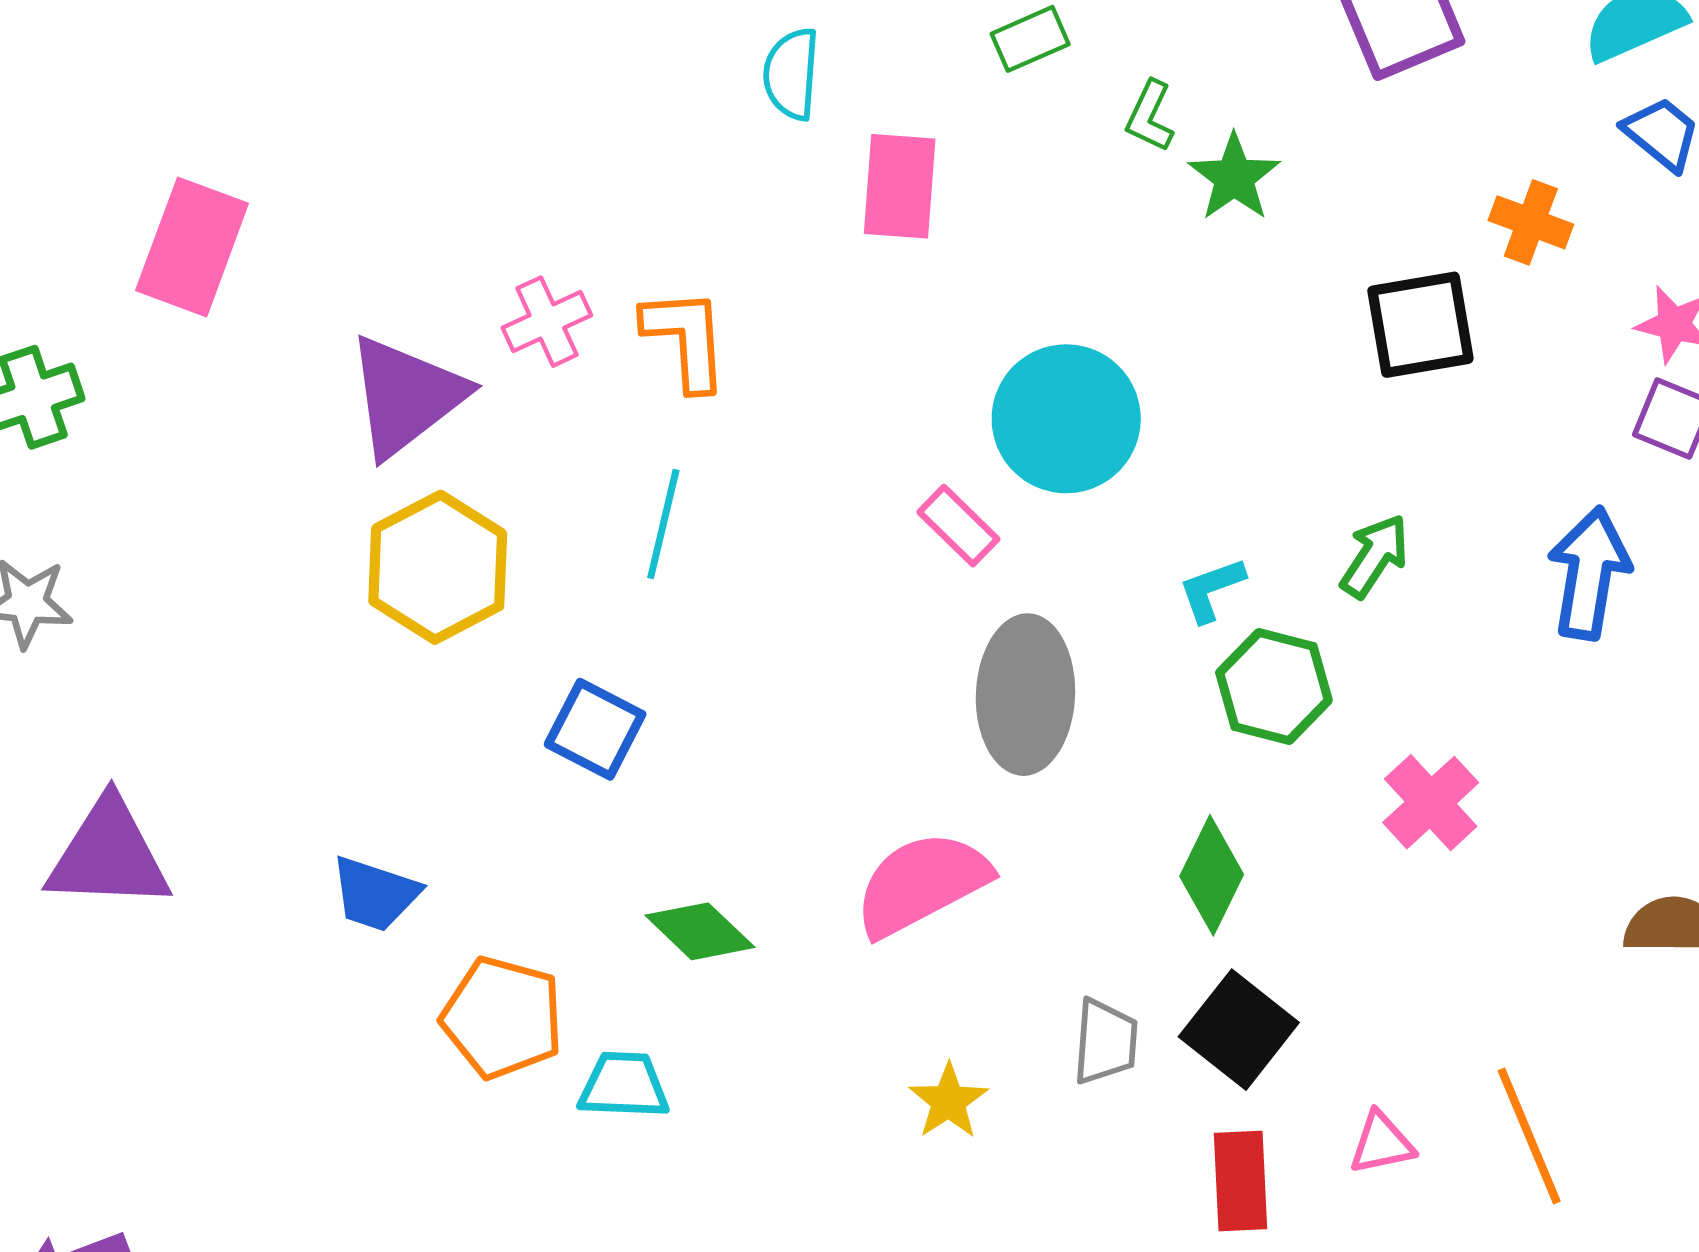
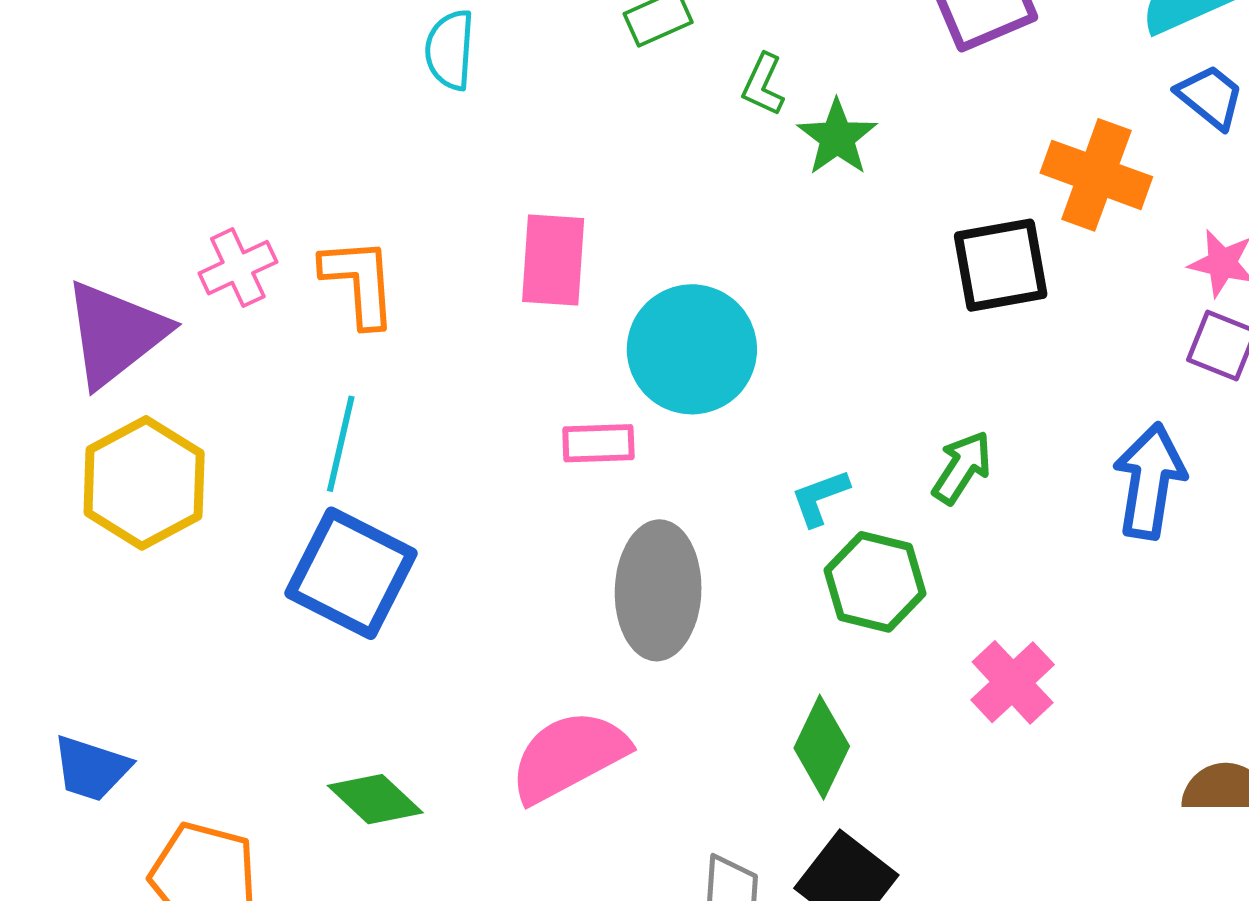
pink rectangle: (900, 186) -> (553, 260), moved
orange cross: (1531, 222) -> (1096, 175), size x1.5
pink rectangle: (958, 526) -> (598, 443), turned -46
blue square: (595, 729) -> (351, 573), moved, size x1.5

